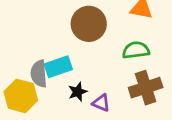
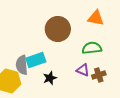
brown cross: (146, 88) -> (99, 75), size x0.6
purple triangle: (101, 103) -> (83, 70), moved

